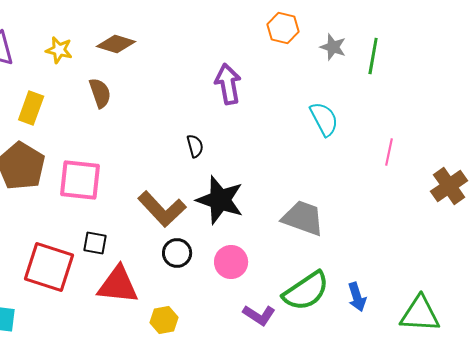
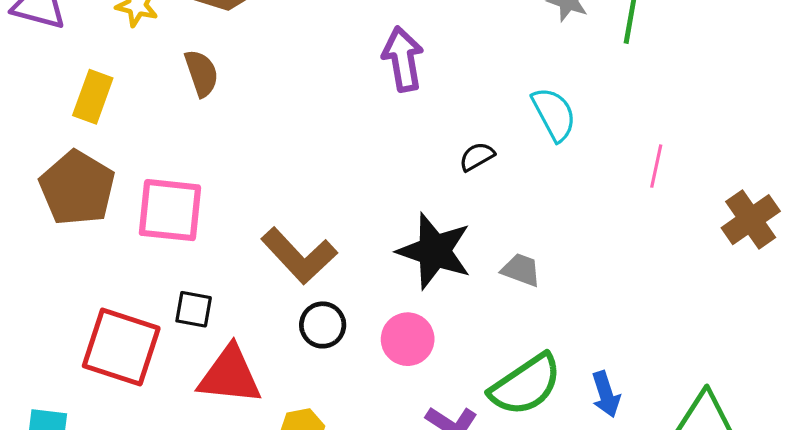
black semicircle: (195, 146) -> (477, 157), moved, turned -105
black star: (220, 200) -> (434, 251), moved
gray trapezoid: (303, 218) -> (521, 270), size x0.6

